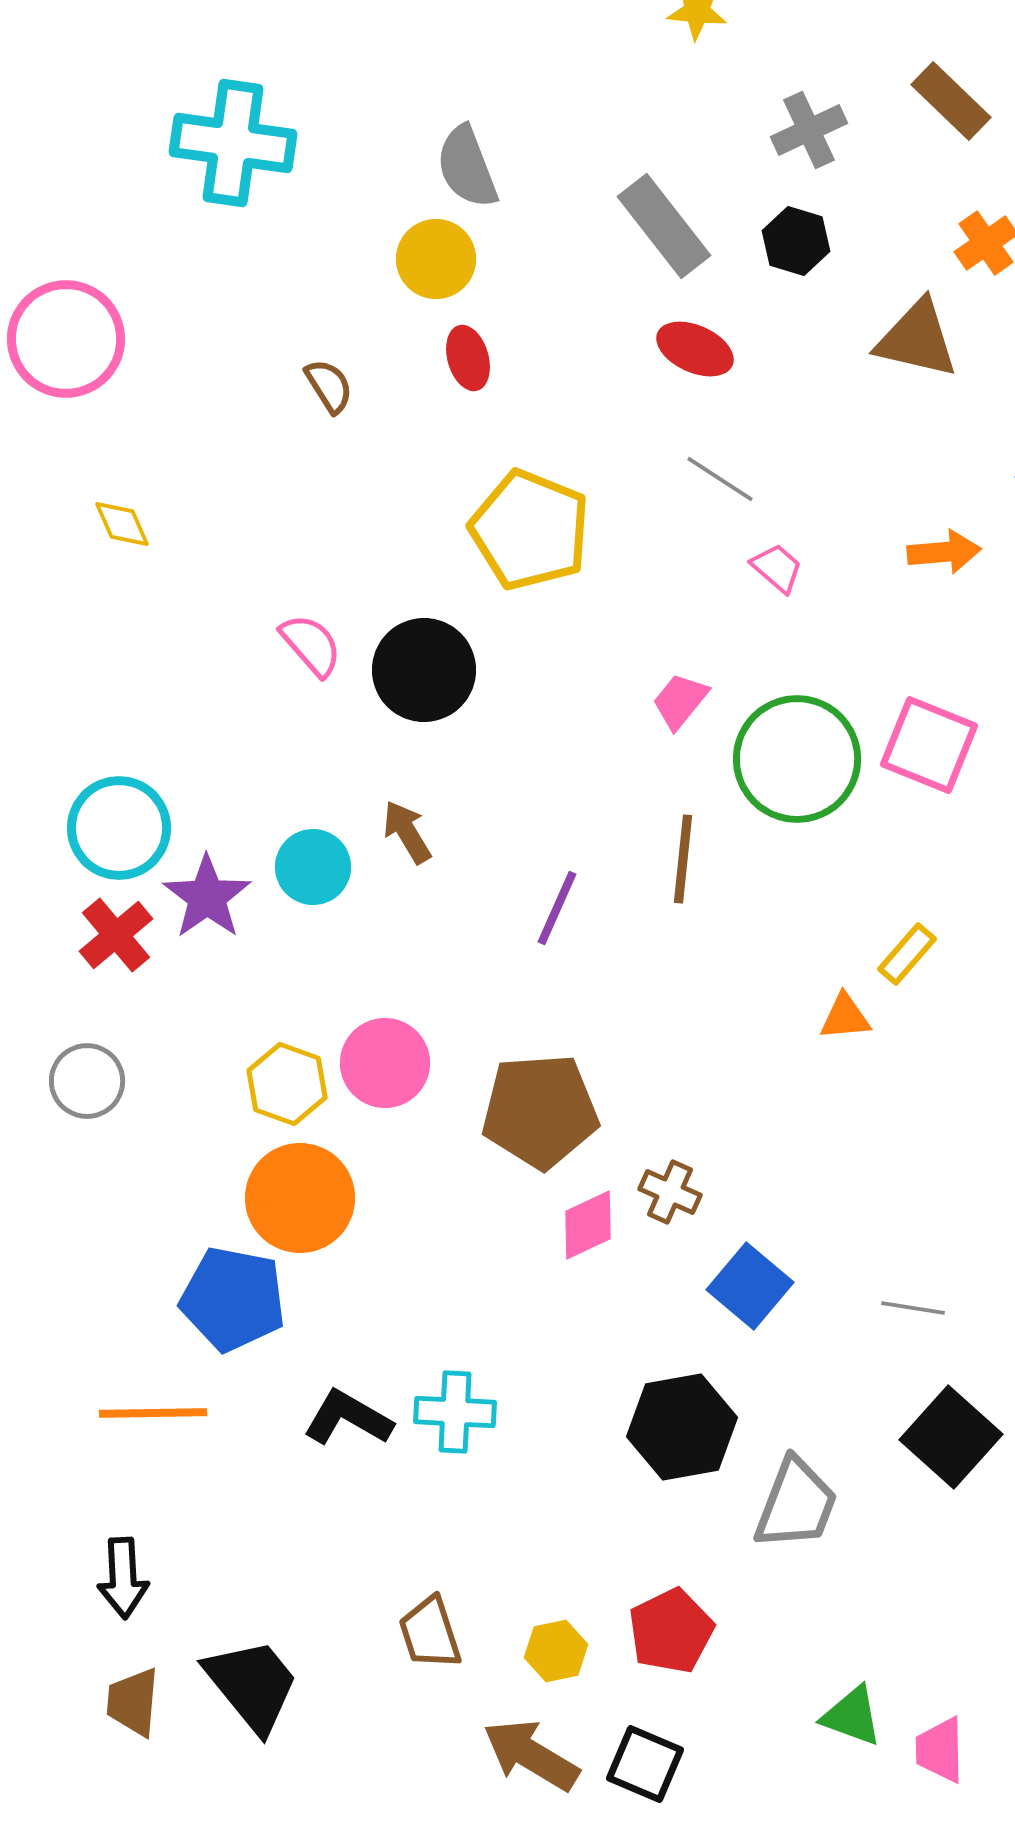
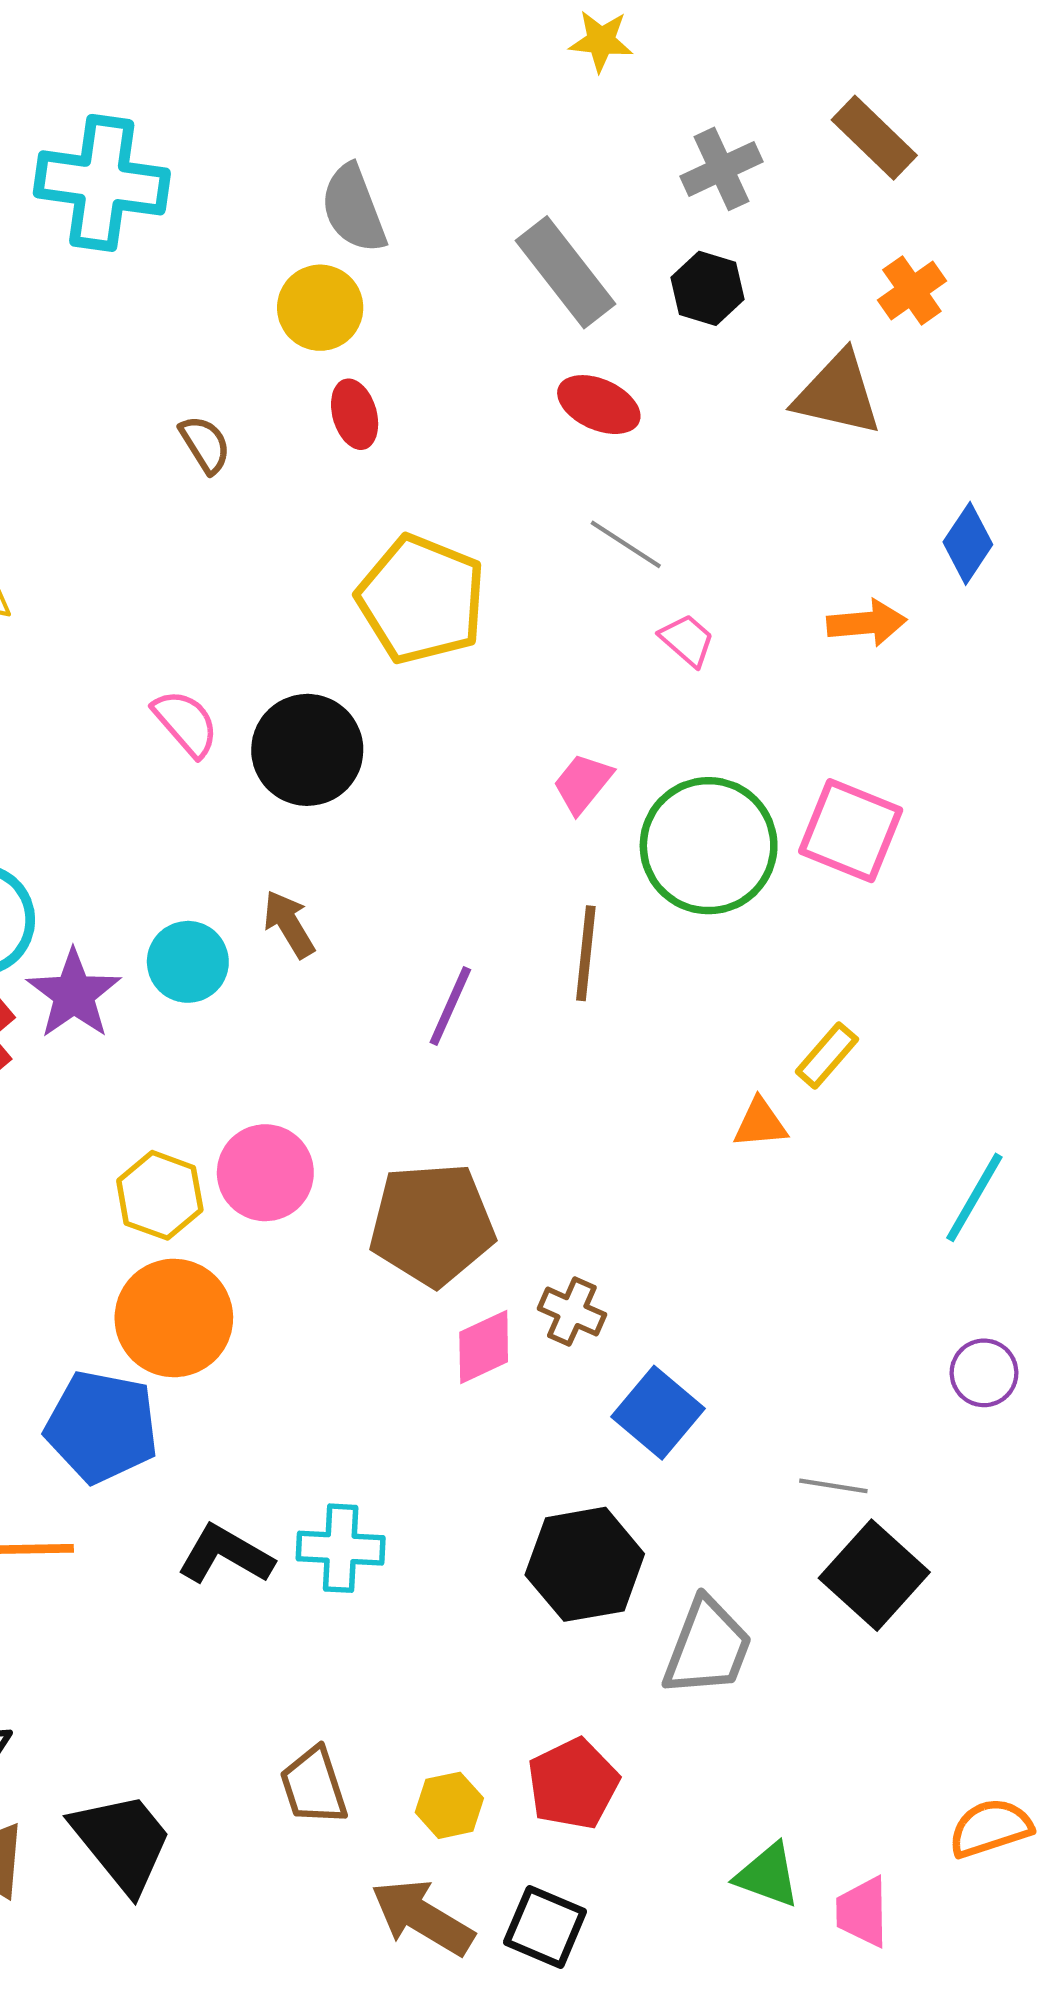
gray line: (913, 1308) -> (833, 1486), moved

